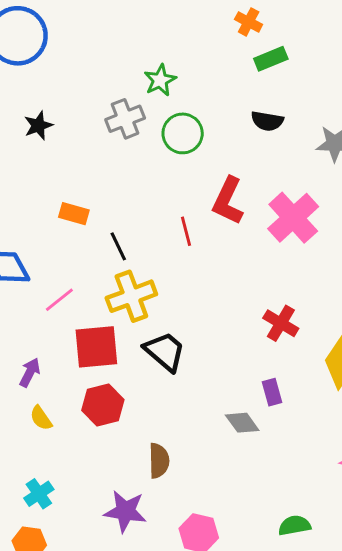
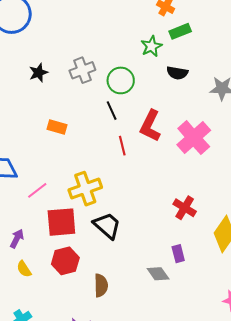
green star: (160, 80) -> (151, 46), moved
black star: (38, 126) -> (39, 73), moved
orange rectangle: (74, 214) -> (57, 127), moved
black line: (118, 246) -> (112, 111), moved
brown semicircle: (159, 461) -> (101, 285), moved

